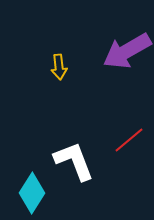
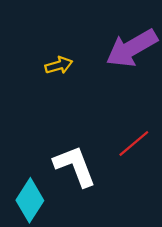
yellow arrow: (59, 67) -> (59, 65), turned -100

